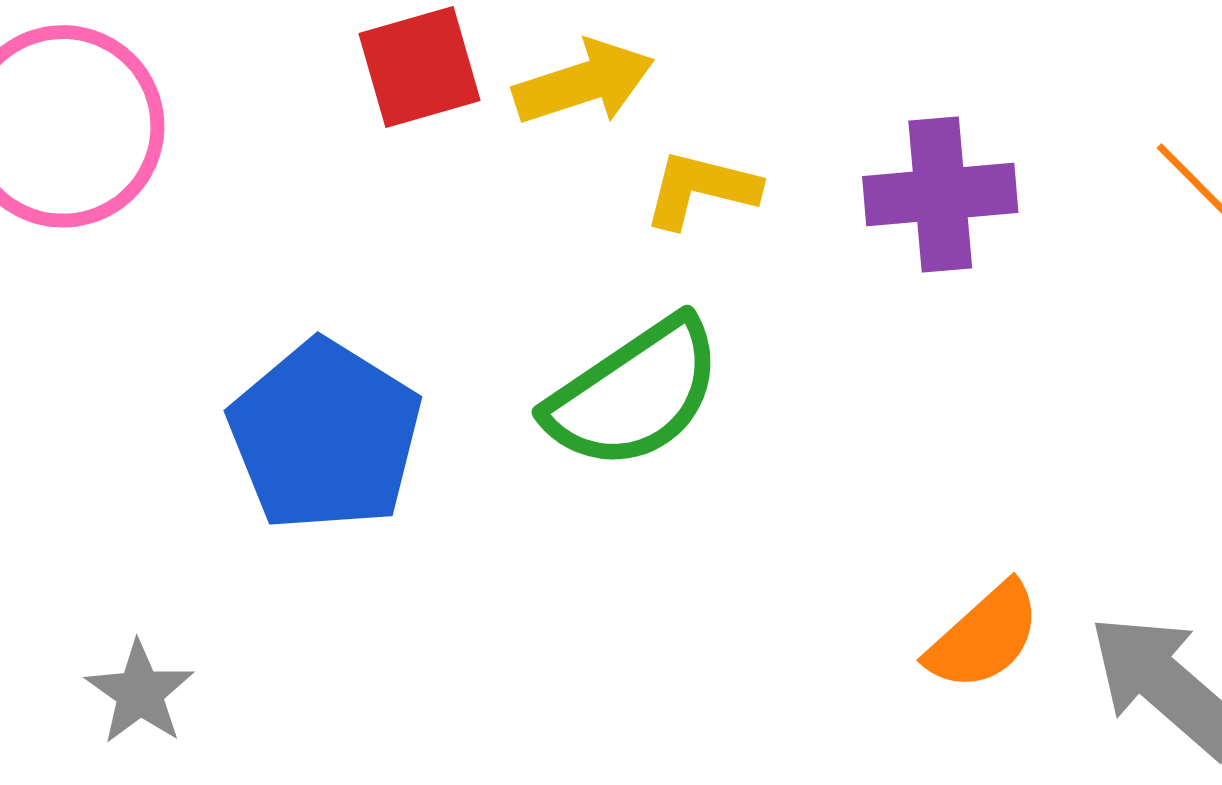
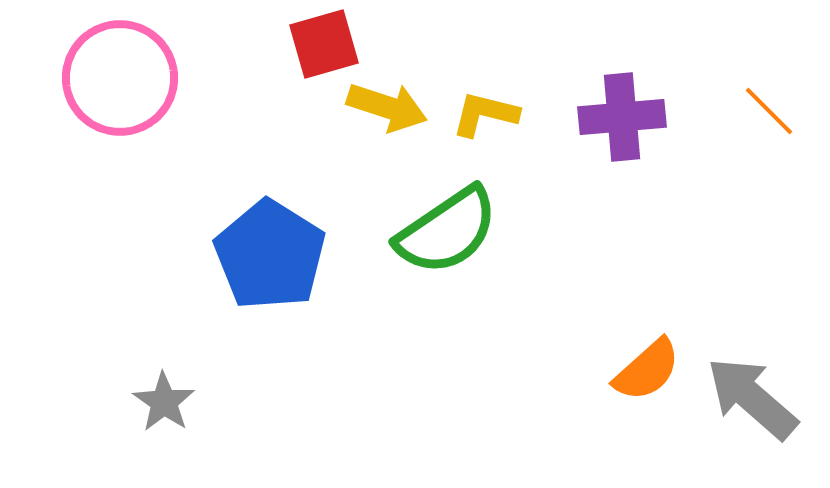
yellow arrow: (584, 83) -> (387, 107), moved, turned 36

